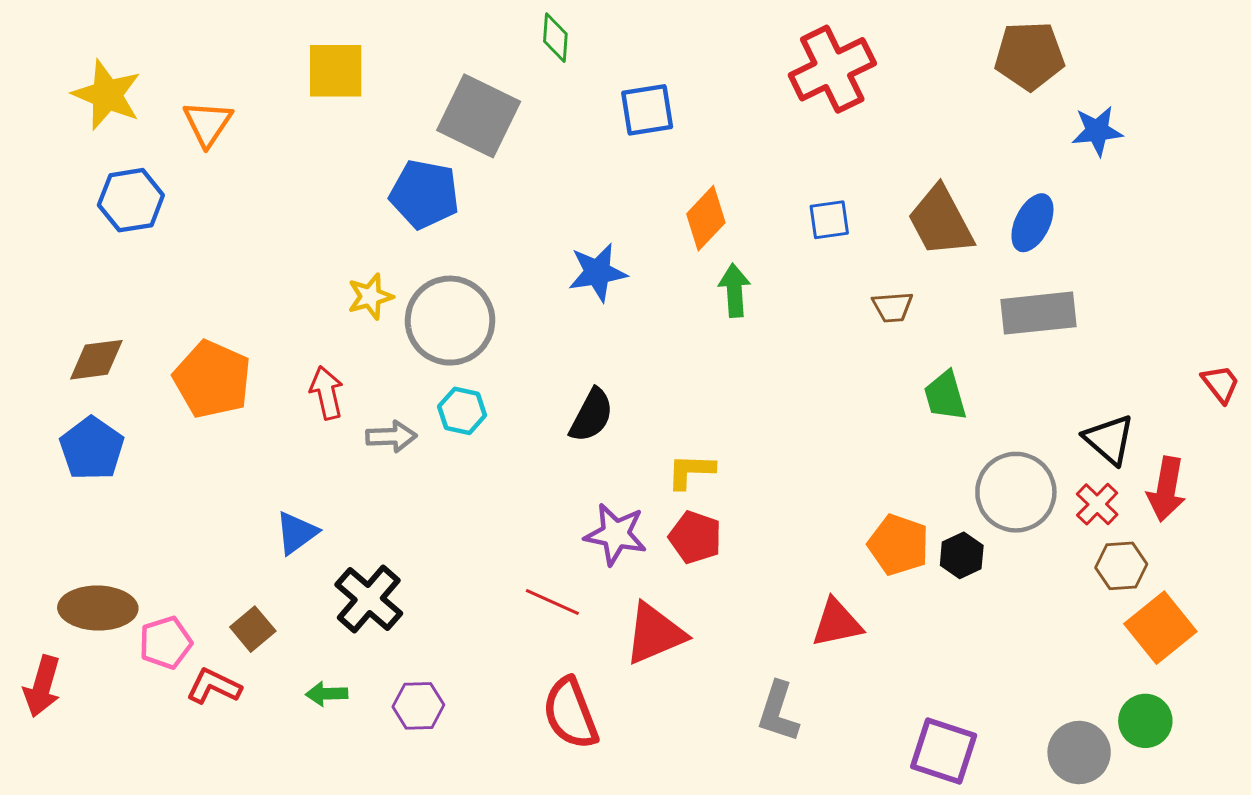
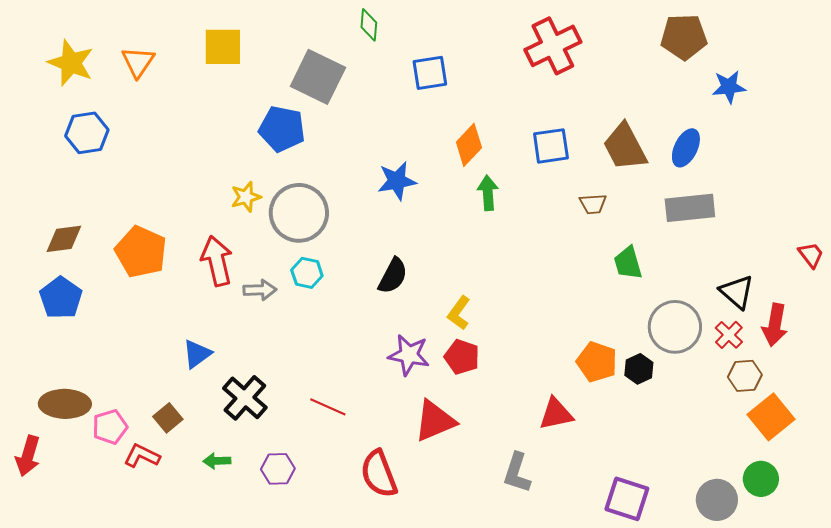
orange triangle: (208, 123) -> (138, 62), moved
blue square: (829, 220) -> (551, 146), size x1.4
red arrow: (327, 393) -> (217, 261), size x1.4
yellow L-shape: (691, 471) -> (459, 313), turned -56
red line: (552, 602) -> (328, 407), moved

